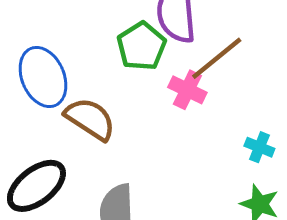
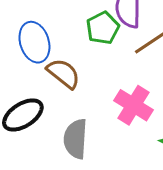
pink cross: (187, 90) -> (134, 105), moved, size x1.5

